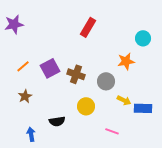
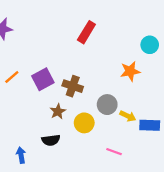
gray circle: (106, 81) -> (107, 105), moved
brown star: (25, 96) -> (58, 111), moved

